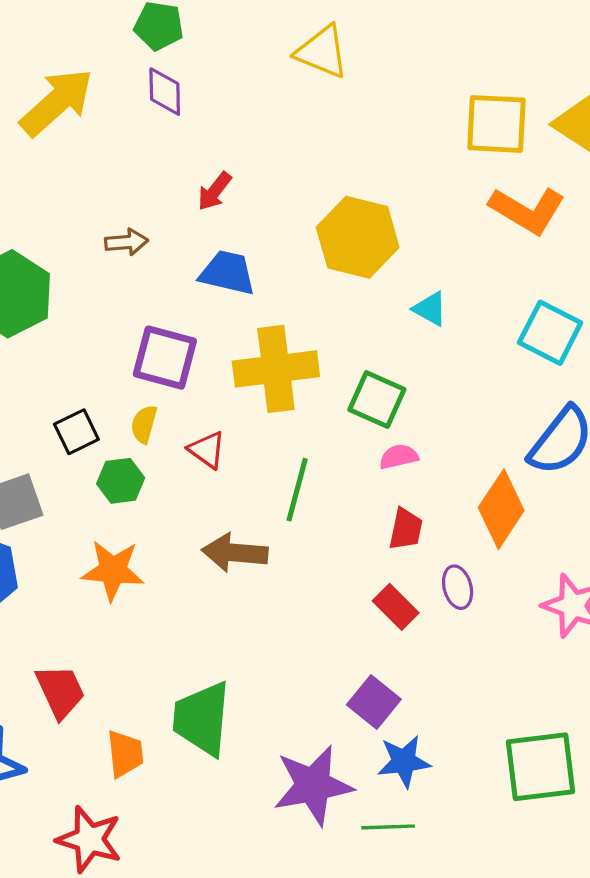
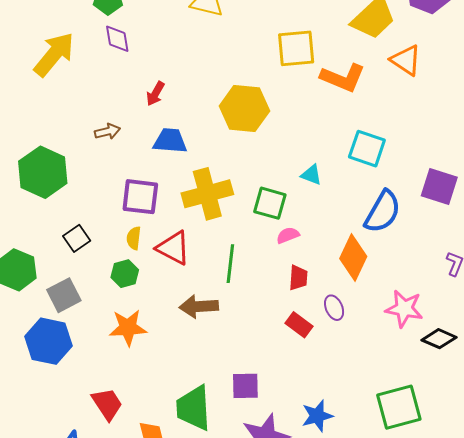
yellow square: (496, 124) -> (296, 48), moved
cyan triangle: (430, 309) -> (311, 175), moved
black square: (76, 432) -> (77, 238), moved
red triangle: (207, 450) -> (173, 248), size x1.5
purple square: (374, 702) -> (245, 386), moved, turned -32

